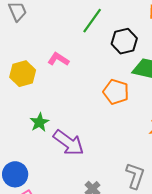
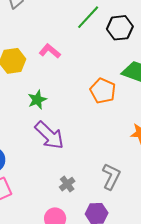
black hexagon: (124, 41) -> (120, 28), moved
green star: (39, 122) -> (37, 100), moved

